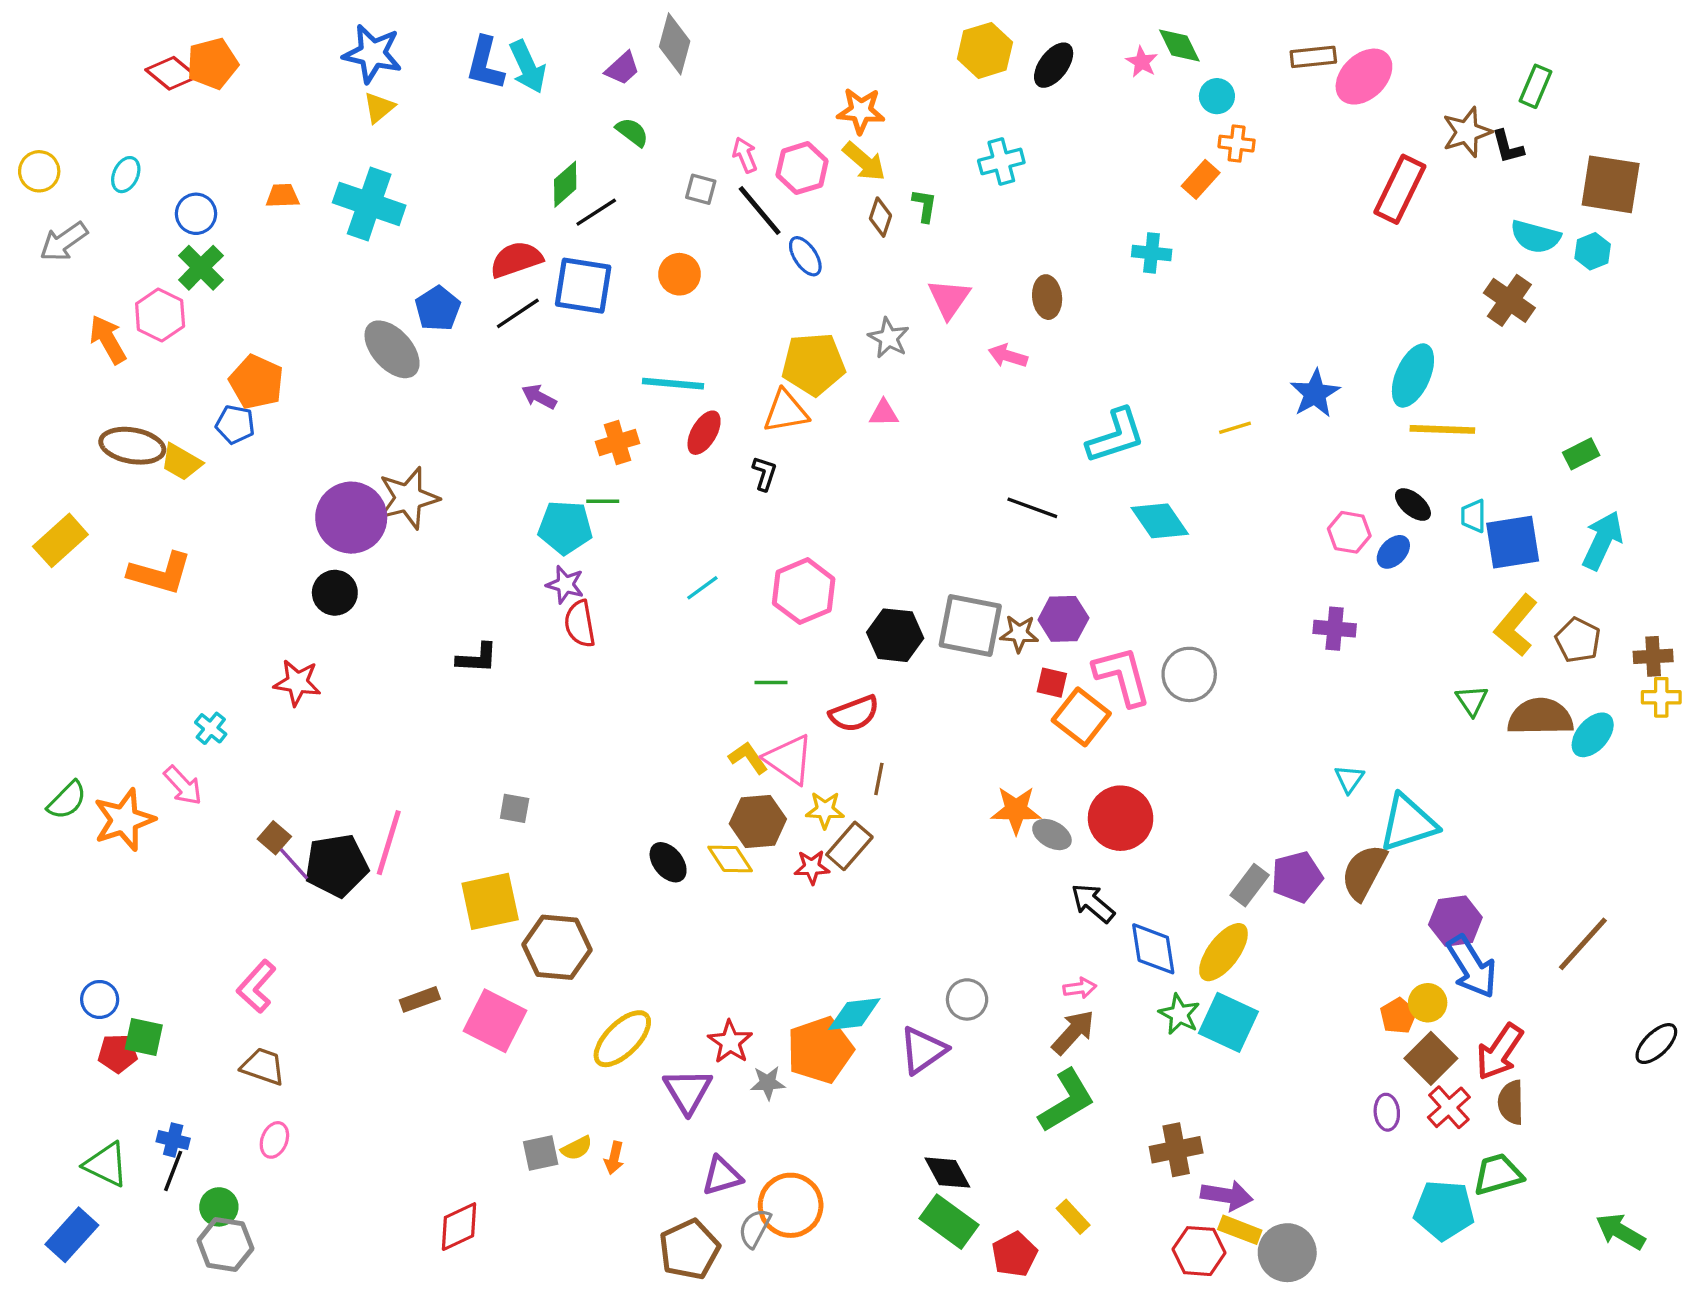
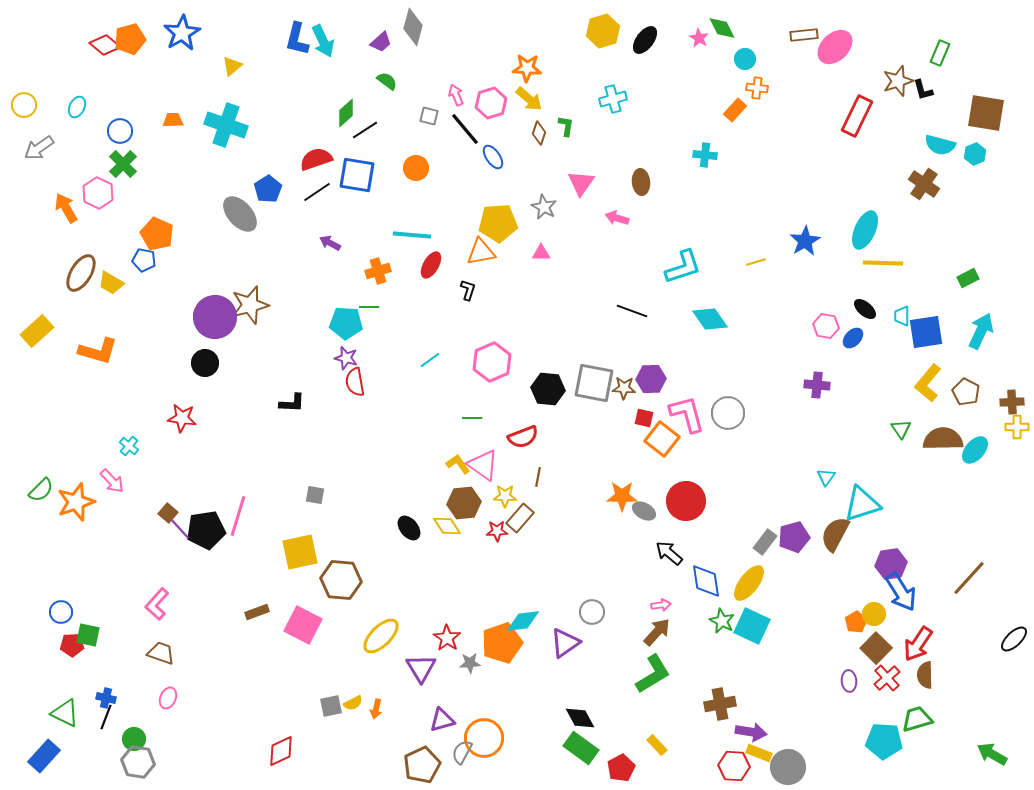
blue star: (372, 54) -> (182, 33), moved, turned 30
brown ellipse: (132, 446) -> (81, 273), turned -69

